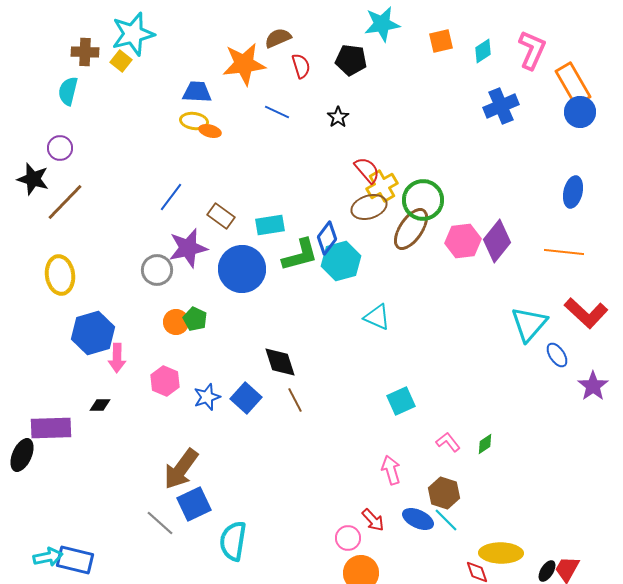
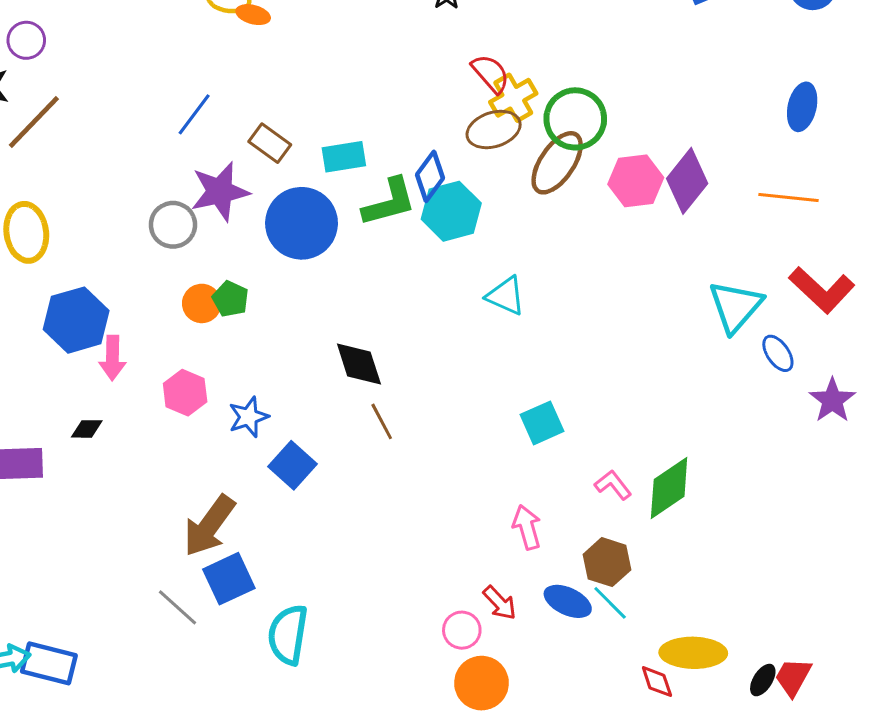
blue square: (246, 398) -> (292, 465), moved
green diamond: (485, 444) -> (669, 488), size x2.0

